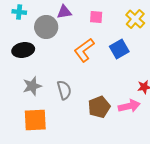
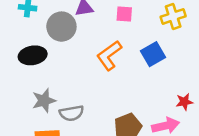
yellow cross: (135, 19) -> (173, 16), turned 30
gray semicircle: (64, 90) -> (72, 113), moved, turned 96

